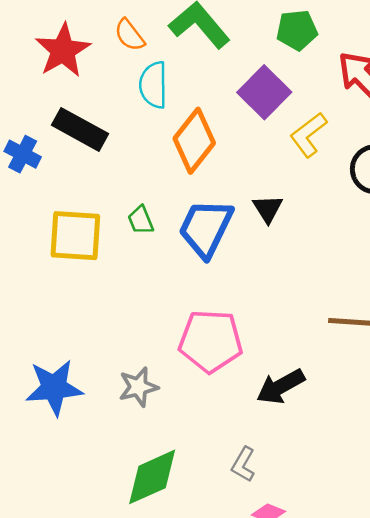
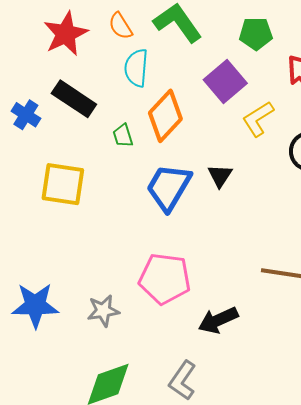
green trapezoid: (141, 220) -> (123, 136), moved
gray L-shape: (243, 464) -> (183, 380), size x1.4

